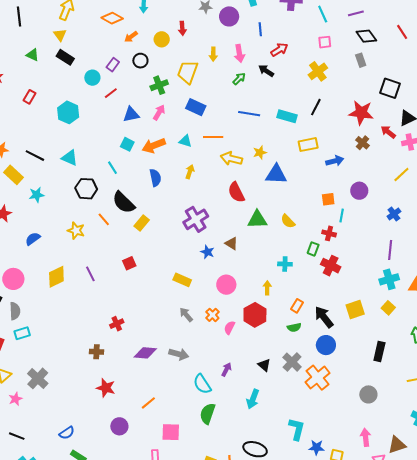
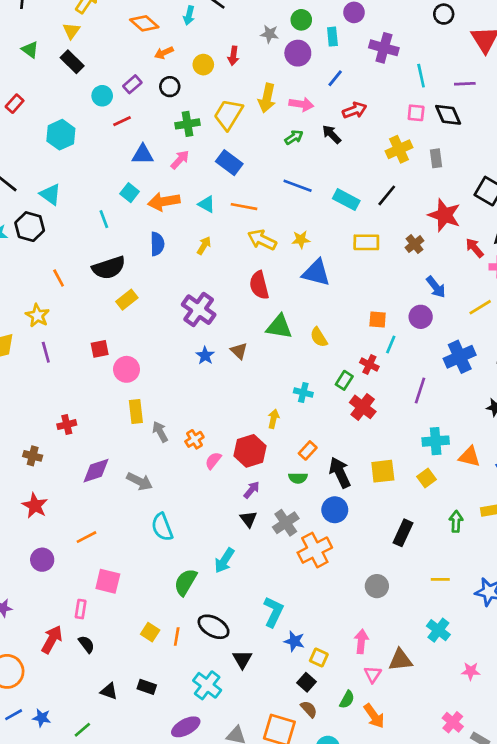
blue line: (260, 29) -> (335, 78), turned 32
black diamond: (366, 36) -> (448, 115), moved
pink arrow: (239, 53) -> (301, 104), turned -84
yellow arrow: (213, 54) -> (267, 98), size x1.5
gray rectangle: (361, 60) -> (436, 158), moved
brown cross: (362, 143) -> (414, 244), moved
blue arrow: (335, 161) -> (436, 287), moved, turned 54
black hexagon: (86, 189) -> (30, 227), moved
black semicircle: (124, 202) -> (109, 268), turned -75
blue cross: (394, 214) -> (460, 357), size x1.6
orange line: (104, 219) -> (59, 278), moved
purple cross: (196, 219) -> (199, 310), turned -35
yellow star: (76, 231) -> (37, 315), moved
purple line: (390, 250) -> (420, 390), moved
yellow rectangle: (182, 280) -> (136, 411), moved, turned 48
pink circle: (226, 285) -> (127, 369), moved
purple diamond: (145, 353) -> (96, 471), turned -35
purple arrow: (226, 369) -> (252, 490), moved
green semicircle: (208, 414) -> (185, 582), moved

